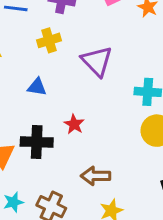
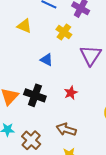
yellow cross: (49, 40) -> (64, 32), turned 35
red star: (74, 124) -> (71, 93), moved

